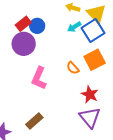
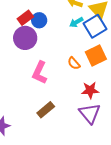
red star: (90, 94) -> (90, 90), turned -30
brown rectangle: (34, 121) -> (46, 110), moved

